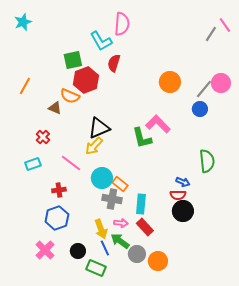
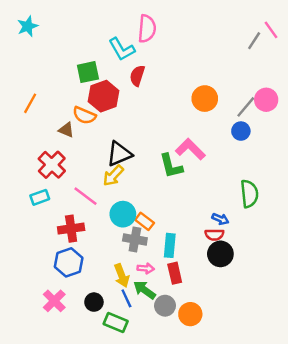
red cross: (43, 137) -> (52, 165), size x1.6
red cross: (59, 190) -> (71, 229), size x1.5
red rectangle: (145, 227) -> (175, 273), turned 30

